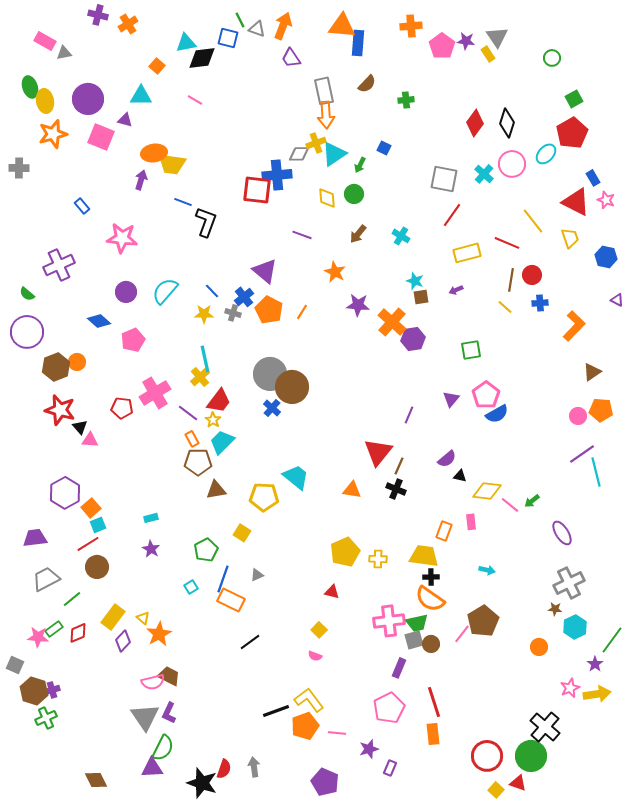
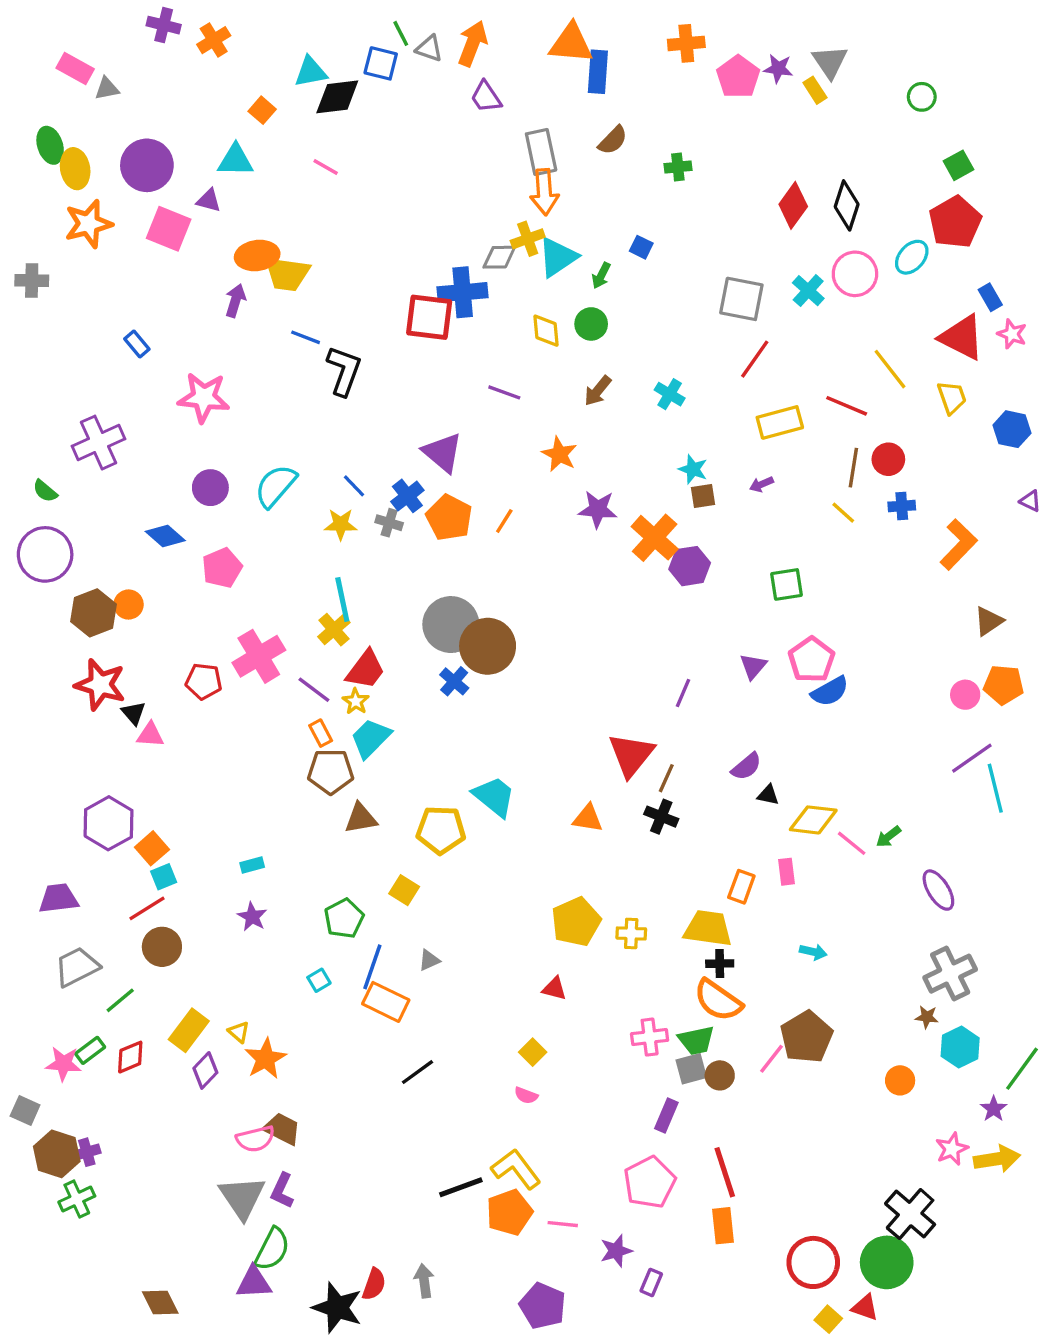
pink cross: (389, 621) -> (650, 1037), size x0.7

